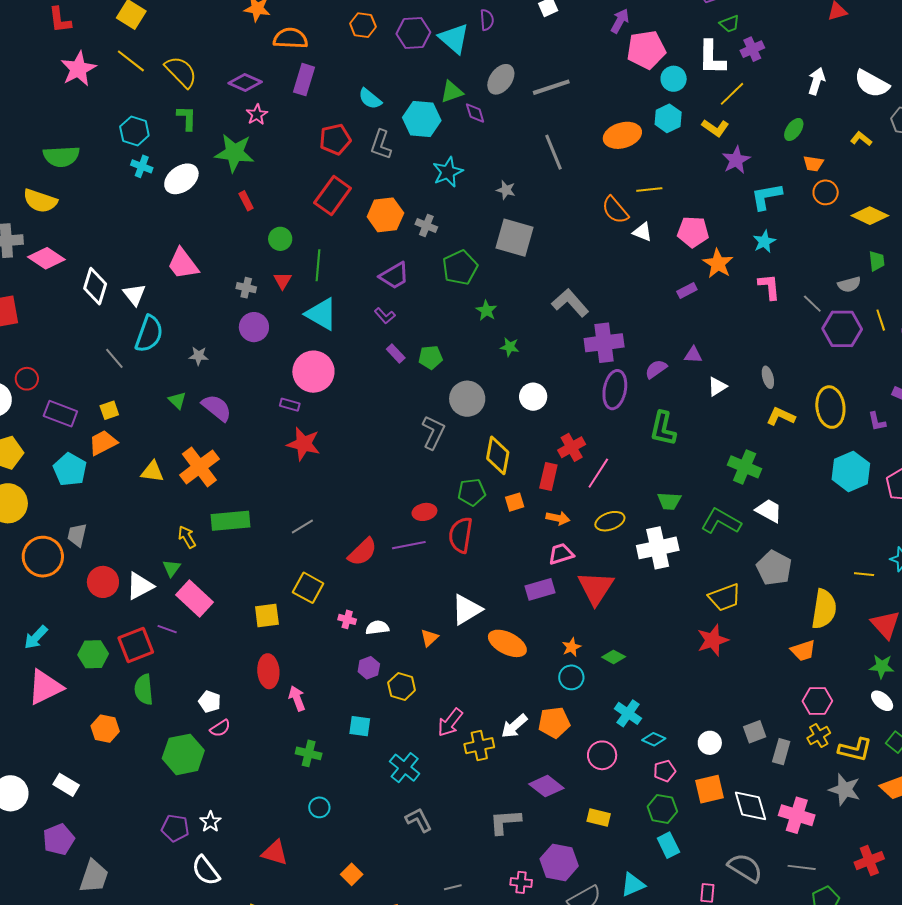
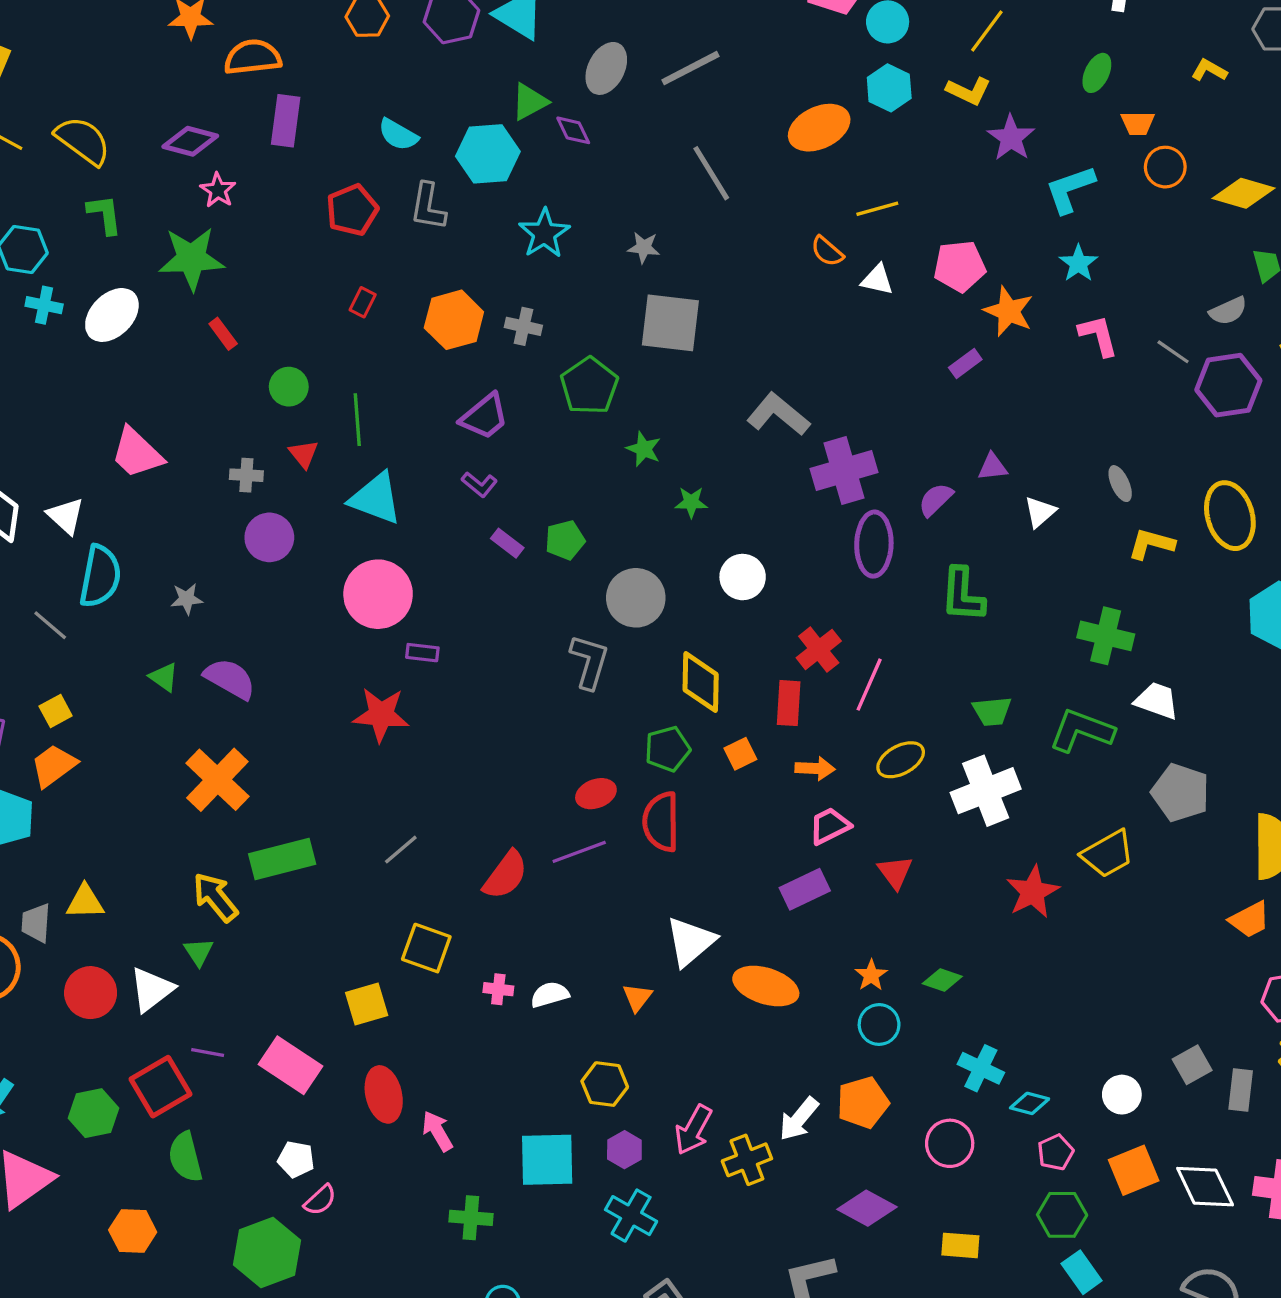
red rectangle: (333, 196) -> (363, 302), size x0.5
orange semicircle: (615, 210) -> (827, 251), size x0.7
purple rectangle: (290, 405) -> (422, 653), moved
yellow triangle: (152, 472) -> (85, 902), moved
yellow arrow: (187, 537) -> (215, 897), size x1.4
red triangle: (596, 588) -> (895, 872), size x0.6
pink rectangle: (195, 599) -> (290, 1065), moved
red star: (713, 640) -> (1033, 892), moved
purple hexagon: (369, 668) -> (624, 1150), moved
cyan square: (360, 726) -> (547, 1160), size x1.6

